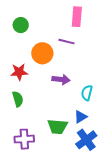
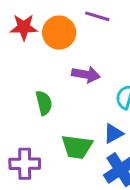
red star: (19, 72) -> (24, 27), moved
green semicircle: (18, 99) -> (44, 103), moved

